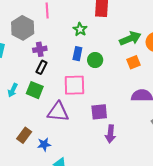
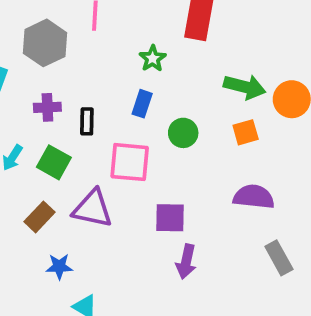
green arrow: (130, 38) -> (245, 87), turned 30
purple cross: (40, 49) -> (47, 107), moved
green circle: (95, 60) -> (183, 133), moved
black rectangle: (42, 67) -> (87, 121), moved, turned -32
brown rectangle: (24, 135) -> (39, 217), moved

